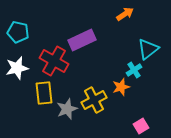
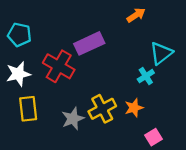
orange star: (121, 87) -> (134, 108), moved
yellow rectangle: (44, 93) -> (28, 109), moved

